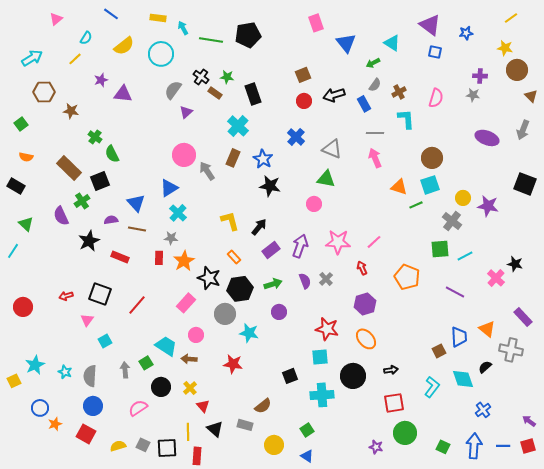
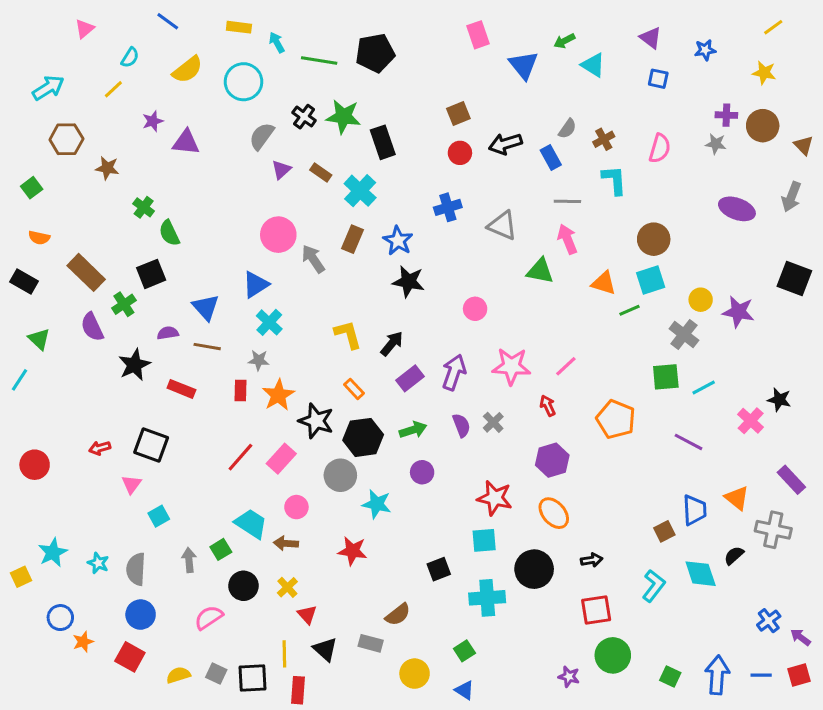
purple triangle: (430, 25) -> (651, 38), size x0.7
green arrow: (373, 63) -> (564, 41), moved
brown circle: (517, 70) -> (763, 126), moved
green star: (227, 77) -> (343, 117), size x1.6
brown rectangle: (215, 93) -> (321, 173), moved
blue cross: (296, 137) -> (448, 207), turned 30
brown rectangle: (69, 168) -> (86, 272), moved
green triangle: (326, 179) -> (540, 271), moved
red line: (137, 305) -> (240, 457), moved
blue cross: (483, 410) -> (769, 621), moved

